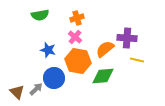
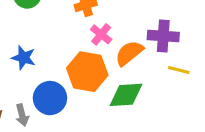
pink cross: (75, 37) -> (101, 34), moved
blue star: (48, 50) -> (24, 58), moved
gray arrow: (36, 89) -> (22, 115), turned 120

